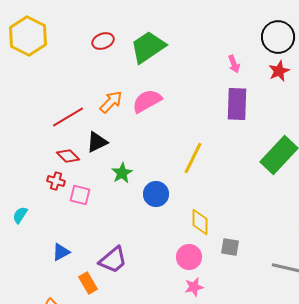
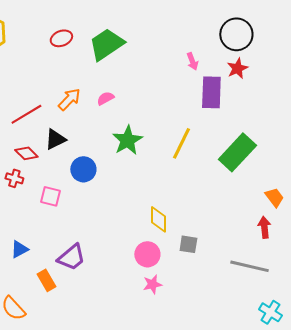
pink semicircle: (147, 101) -> (105, 98), size x0.6
purple rectangle: (237, 104) -> (211, 92), moved
yellow line: (193, 158) -> (181, 143), moved
green star: (122, 173) -> (127, 140), moved, size x1.4
blue circle: (156, 194) -> (83, 169), moved
pink square: (80, 195) -> (50, 196), moved

